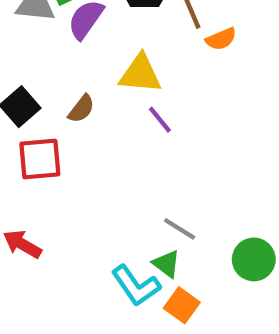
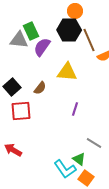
purple line: (160, 120) -> (75, 109), moved, turned 56
gray line: (180, 229) -> (94, 143), moved

